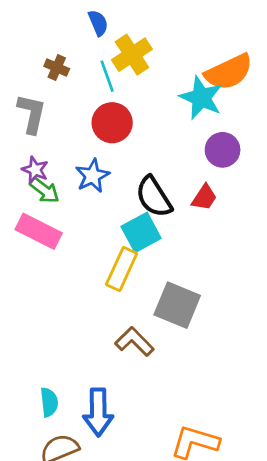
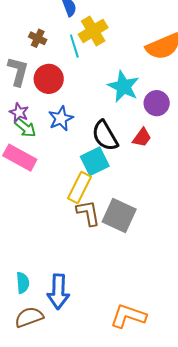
cyan star: (201, 98) -> (123, 87), moved
red circle: (112, 123) -> (49, 79), moved
brown L-shape: (134, 342) -> (88, 213), moved, turned 32

